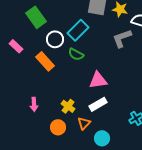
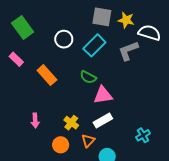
green rectangle: (36, 17) -> (23, 27), moved
cyan rectangle: (78, 30) -> (94, 45), moved
white circle: (55, 39) -> (64, 39), moved
green semicircle: (76, 54) -> (88, 77), moved

